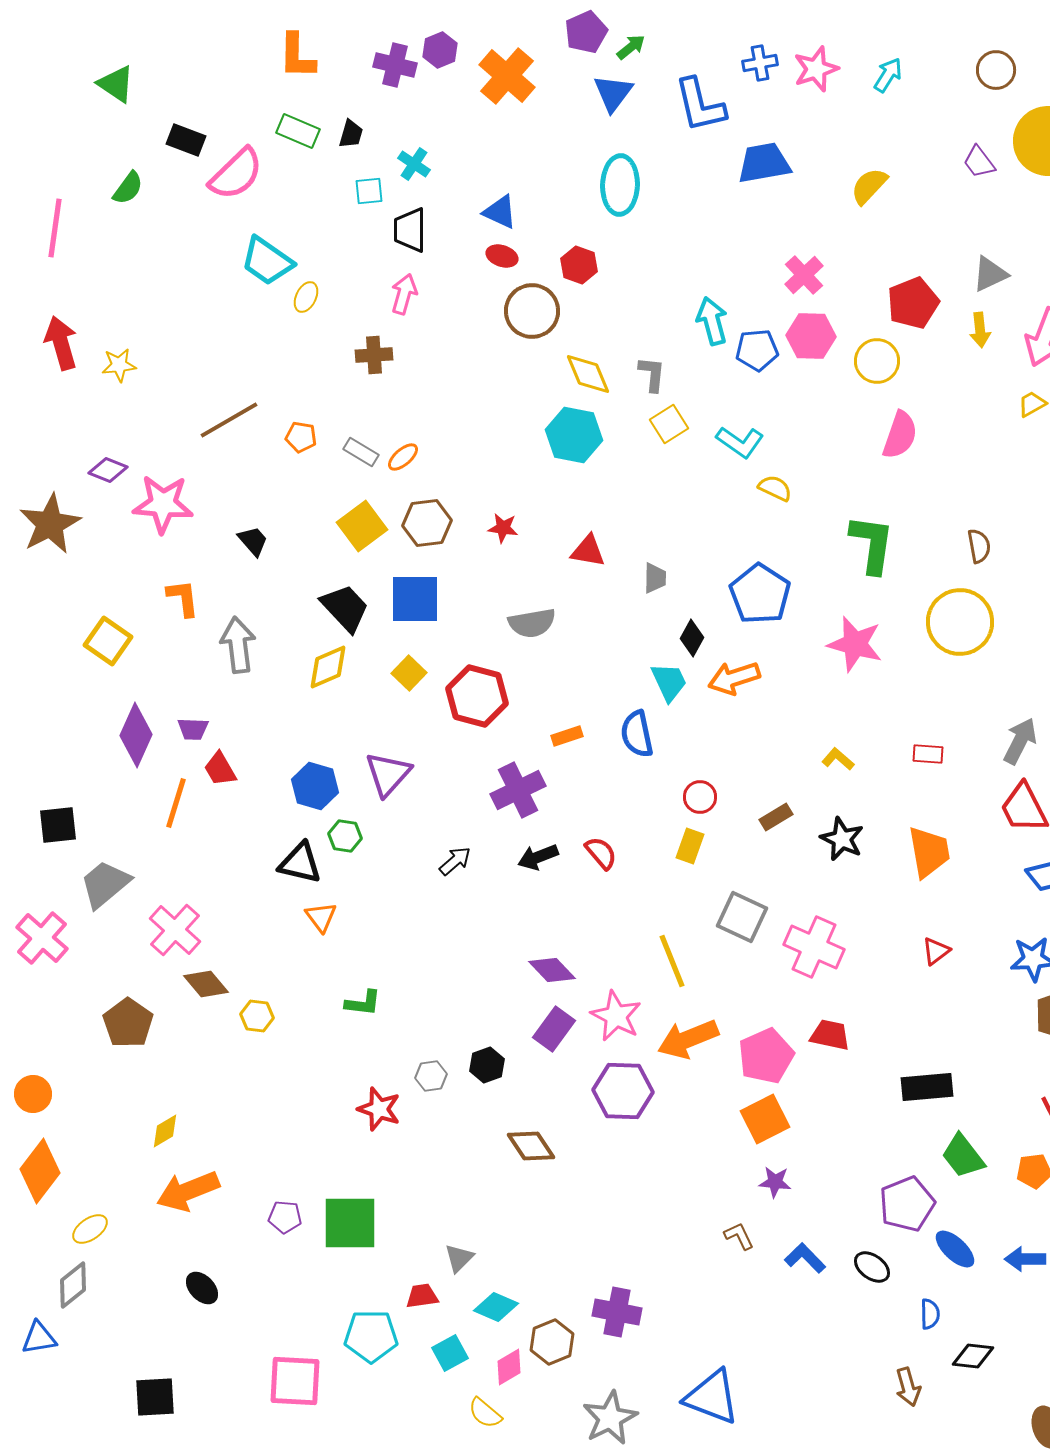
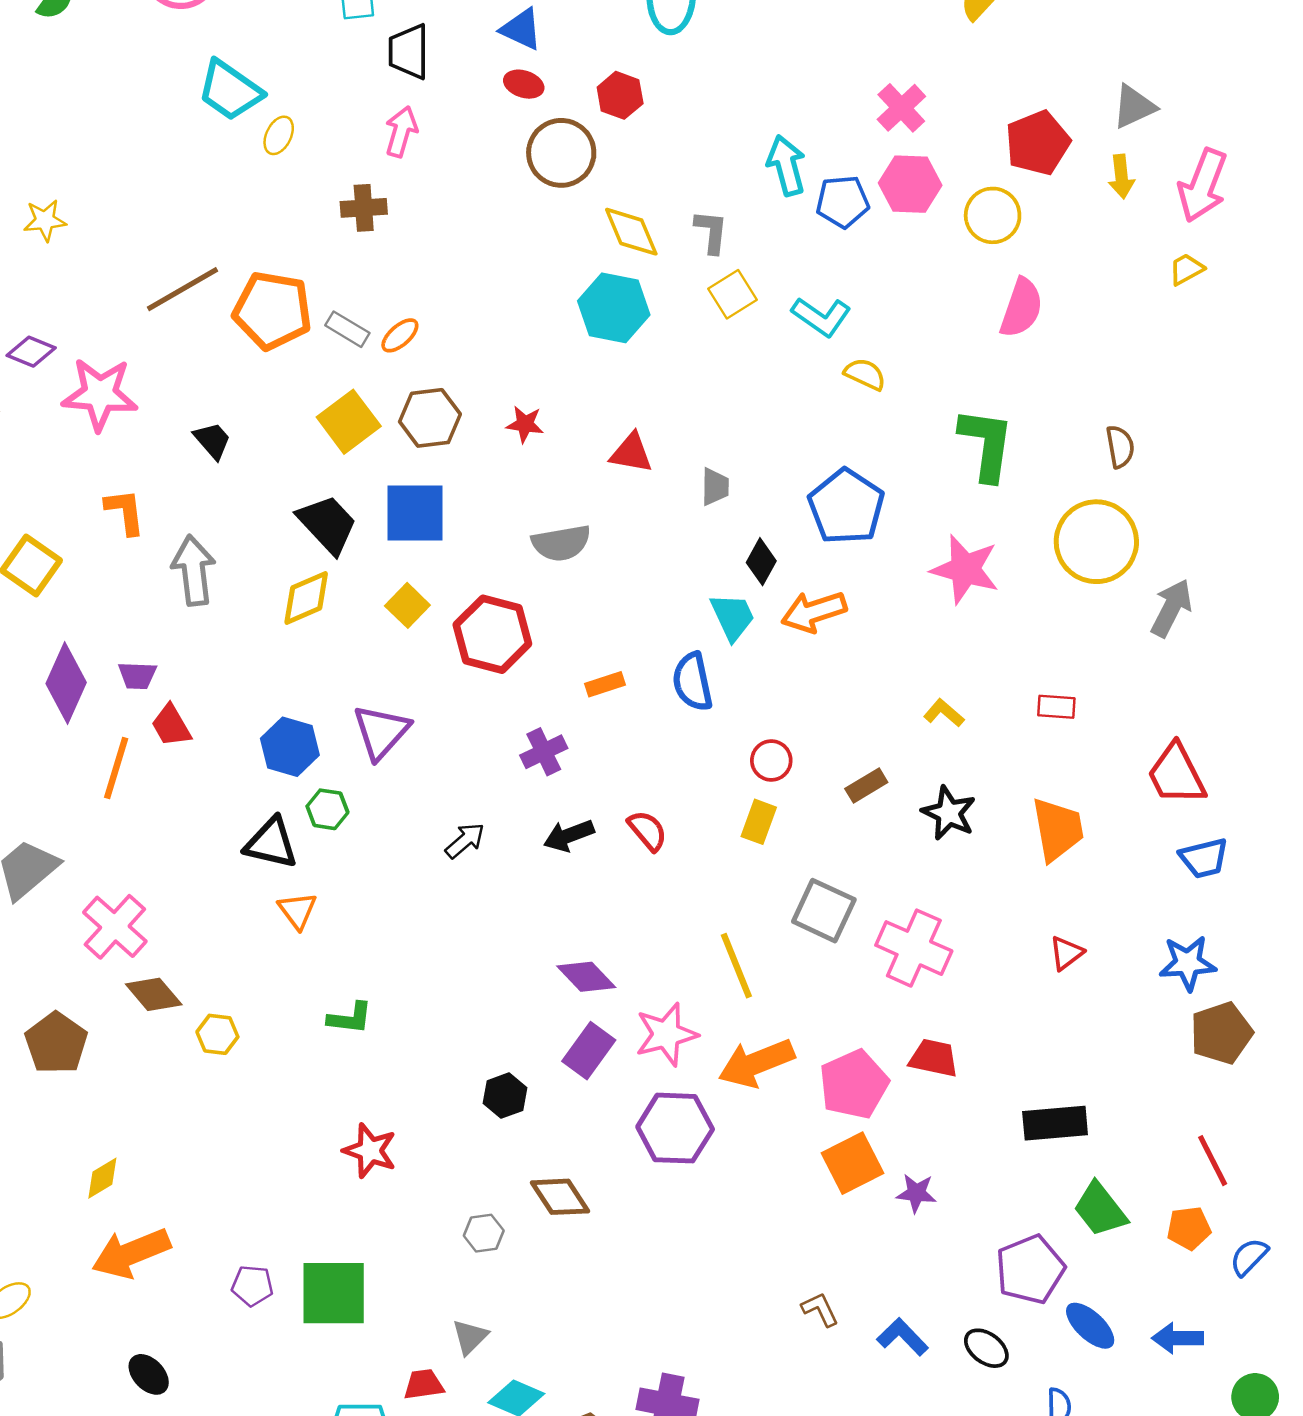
orange pentagon: (301, 437) -> (272, 310), size x2.0
gray arrow: (1020, 741) -> (1171, 608), moved
purple cross: (518, 790) -> (544, 752), size x0.7
pink star: (616, 1016) -> (666, 1034), turned 30
gray hexagon: (431, 1076) -> (484, 1233), moved
purple star: (775, 1182) -> (916, 1193), moved

